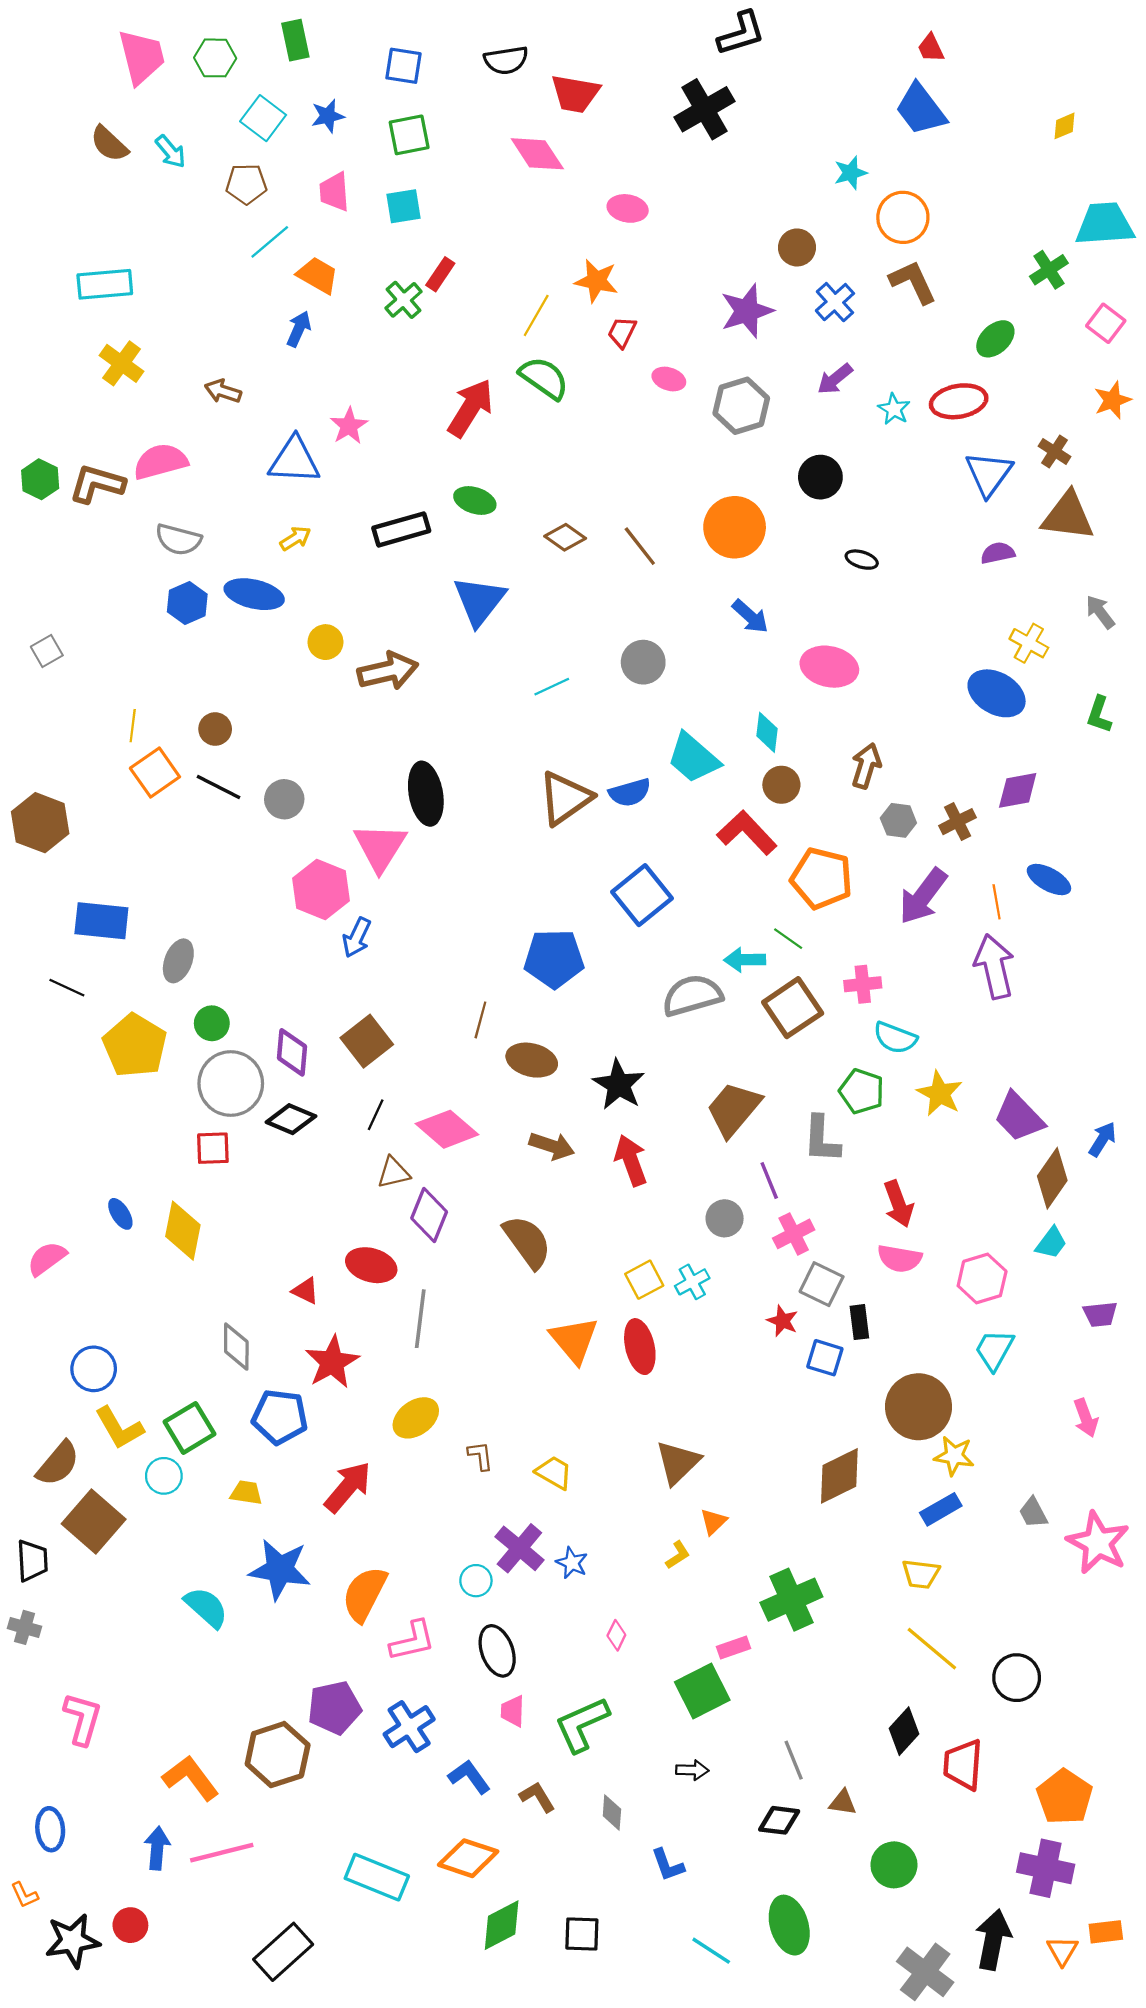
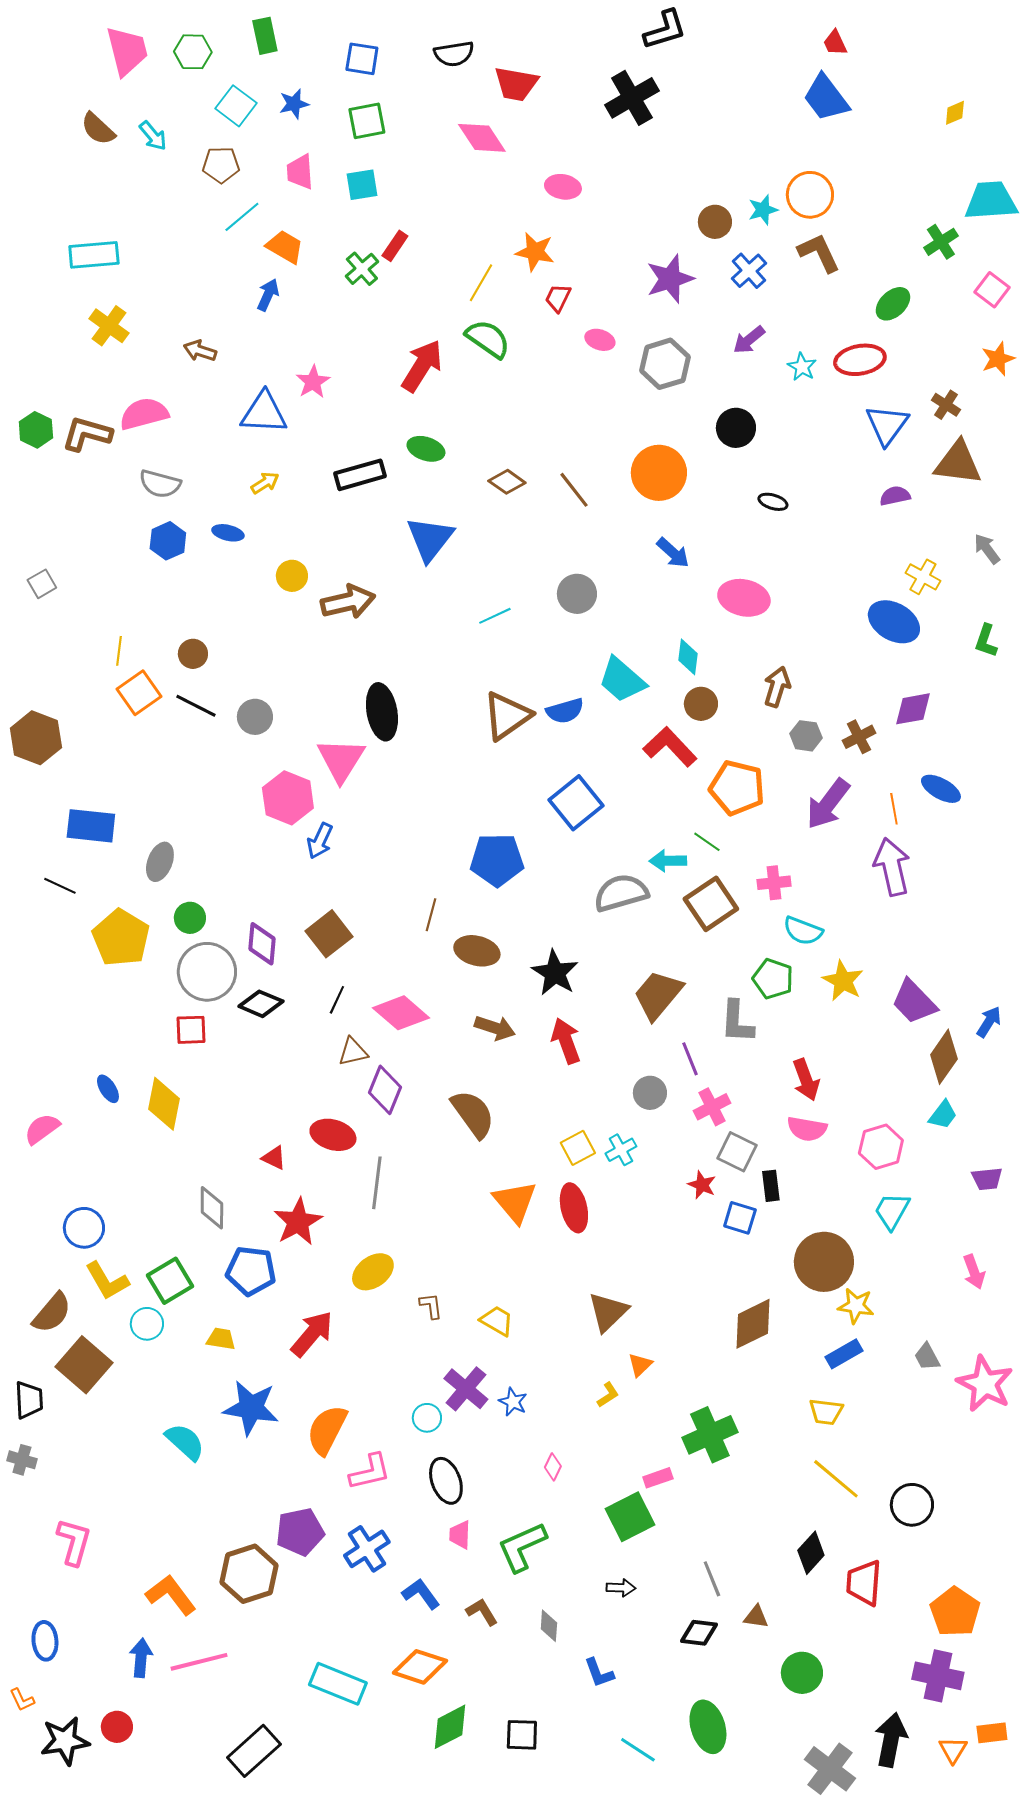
cyan star: (851, 173) -> (763, 210), moved
blue ellipse: (254, 594) -> (228, 533), size x0.6

